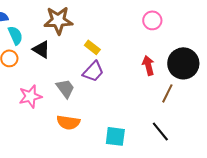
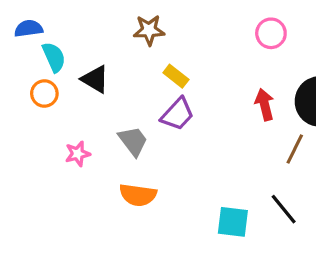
brown star: (58, 20) -> (149, 30), moved, size x0.7
pink star: (30, 96) -> (78, 154), size x0.7
cyan square: (115, 136) -> (233, 222), moved

